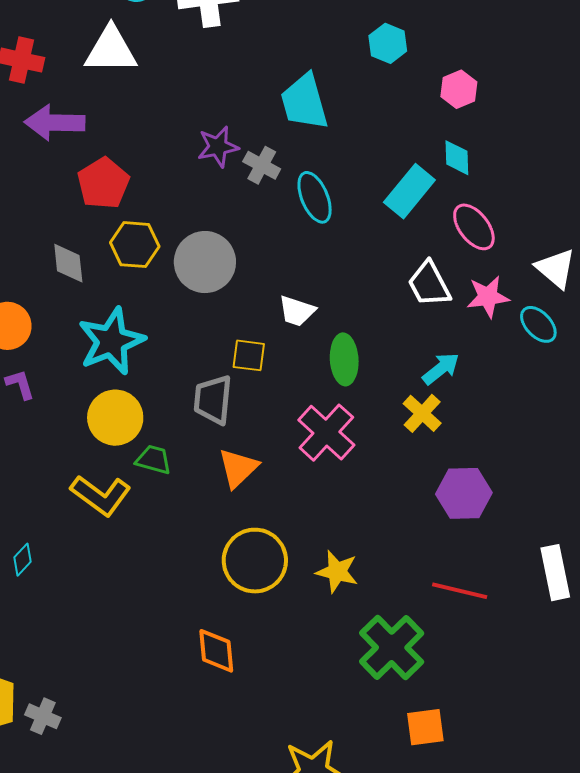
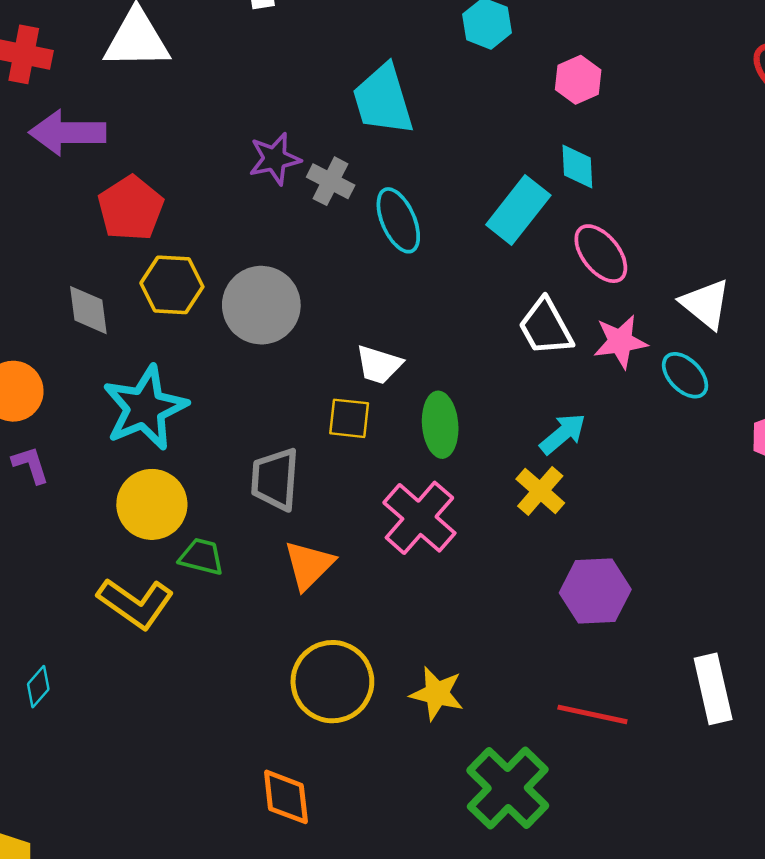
yellow square: (249, 355) -> (349, 418), moved

